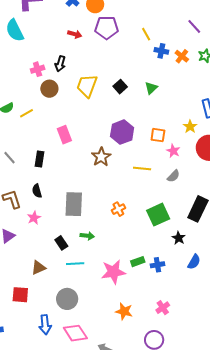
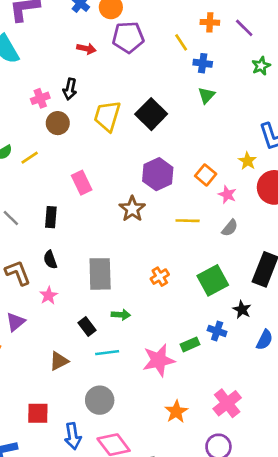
orange cross: (182, 56) -> (210, 22), moved, turned -32
black square: (120, 87) -> (151, 114), size x1.6
green triangle: (151, 88) -> (207, 95), moved
orange square: (158, 135) -> (206, 175), turned 35
blue cross: (157, 265) -> (217, 331), moved, turned 32
red square: (20, 295) -> (38, 413), moved
pink cross: (163, 308) -> (227, 403), size x1.5
orange star: (124, 311) -> (176, 412), turned 30

